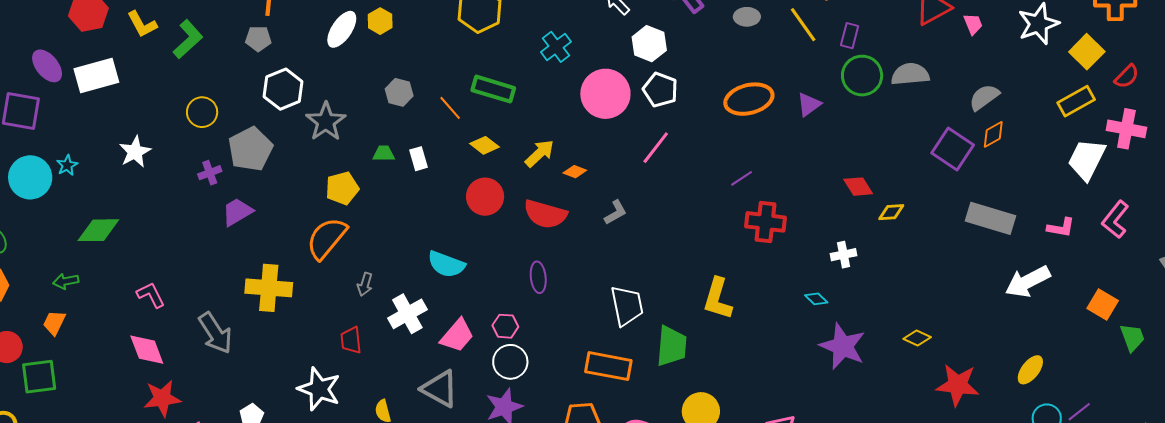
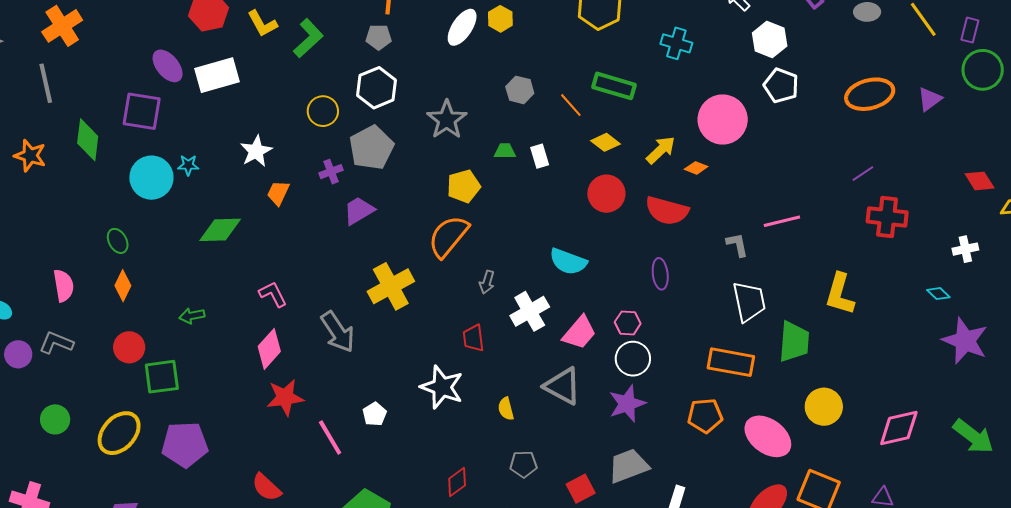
cyan cross: (556, 47) -> (676, 43), turned -36
white hexagon: (283, 89) -> (377, 88), moved
pink circle: (605, 94) -> (723, 120), moved
pink line: (656, 148) -> (782, 221), moved, turned 39
cyan star: (67, 165) -> (188, 165), turned 30
gray L-shape: (616, 212) -> (737, 245), moved, turned -72
green arrow: (66, 281) -> (192, 316), moved
yellow cross: (269, 288) -> (391, 286), turned -33
orange trapezoid: (54, 323) -> (278, 193), moved
pink diamond: (147, 350) -> (269, 349), turned 63

